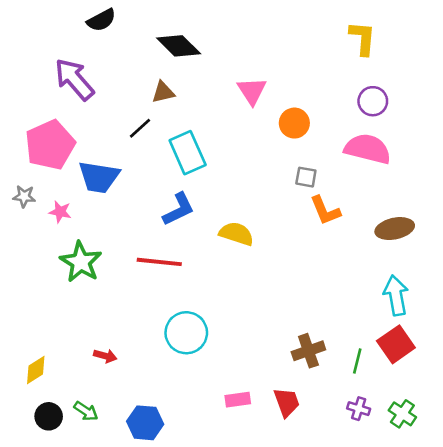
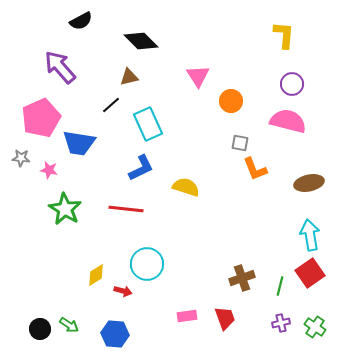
red arrow: (105, 356) -> (123, 291), moved
yellow diamond: (36, 370) -> (96, 275), moved
purple cross: (359, 409) -> (281, 323), turned -30

